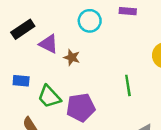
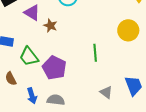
purple pentagon: (81, 107) -> (54, 68), turned 30

